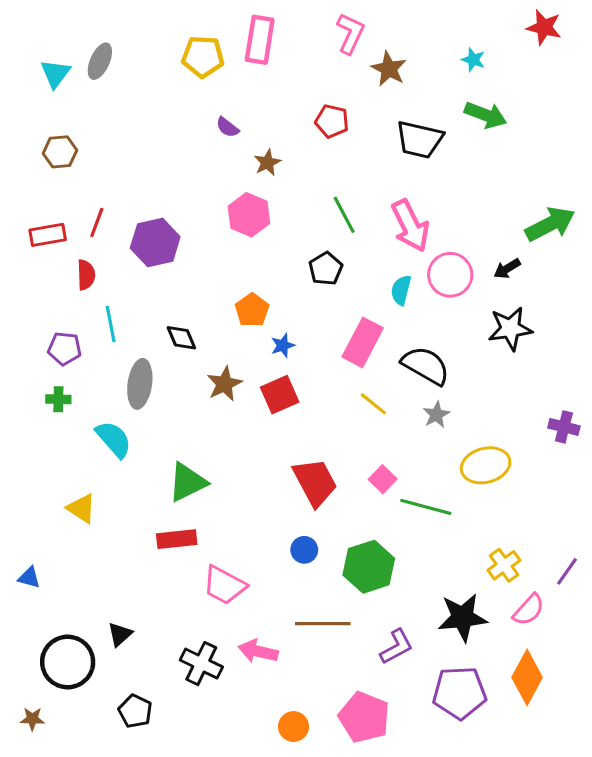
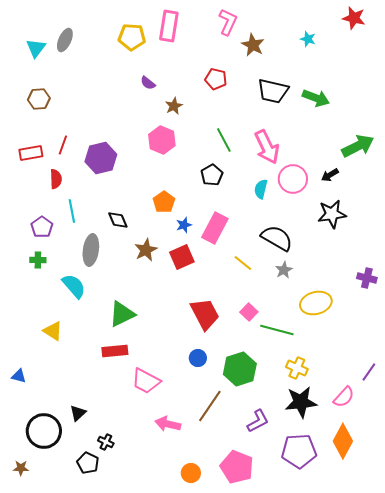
green arrow: (486, 115) -> (316, 98), moved
pink rectangle: (363, 342) -> (215, 228), moved
purple pentagon: (65, 349) -> (42, 227), turned 30
yellow cross: (504, 565) -> (297, 368), moved, turned -30
brown line: (323, 624) -> (210, 406), turned -56
black cross: (201, 664) -> (106, 442), moved, size x0.6

